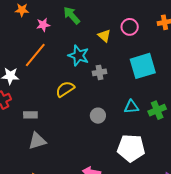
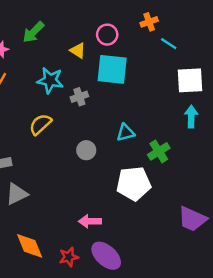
green arrow: (72, 15) -> (33, 32), turned -84
cyan square: (143, 66) -> (112, 69), moved, turned 32
green cross: (157, 110) -> (159, 151), moved

